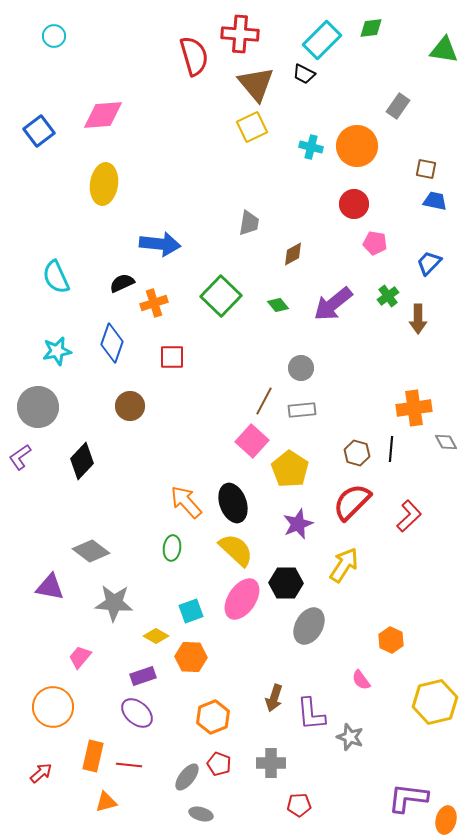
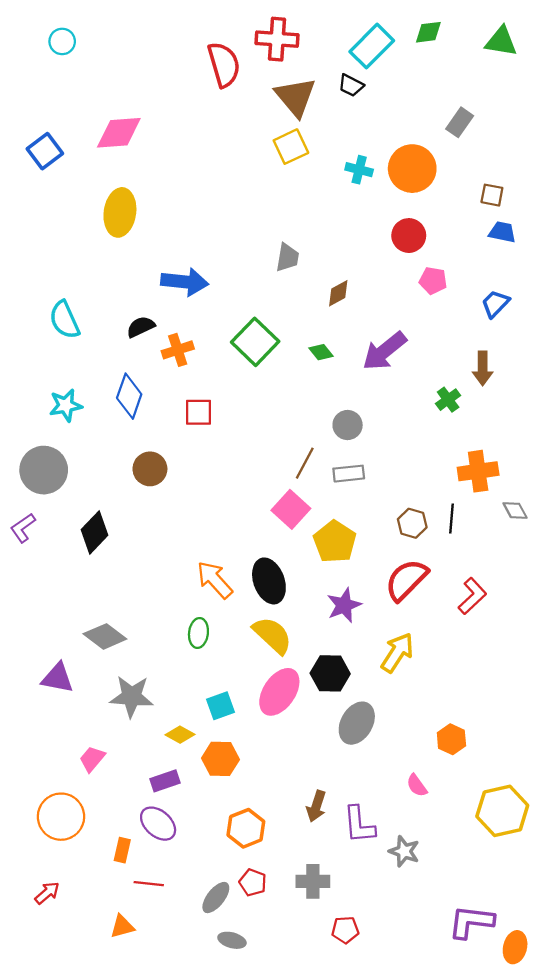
green triangle: (444, 50) -> (501, 41), moved
green cross: (388, 296) -> (448, 400), moved
orange rectangle: (93, 756) -> (122, 850), moved, size x0.7

